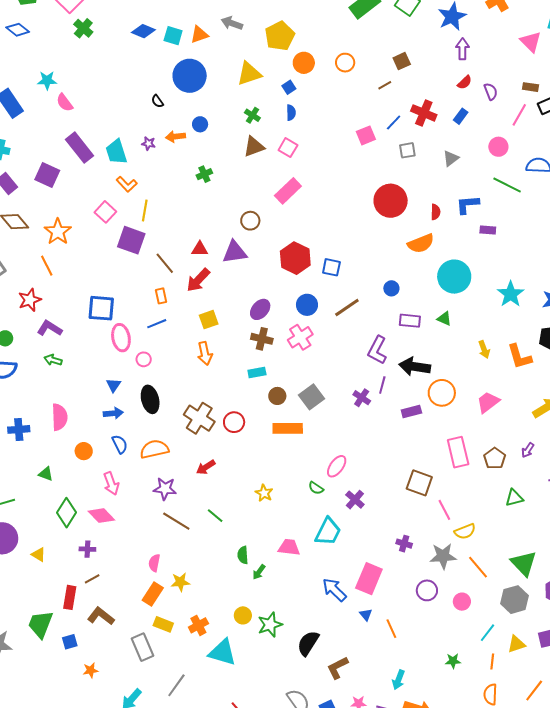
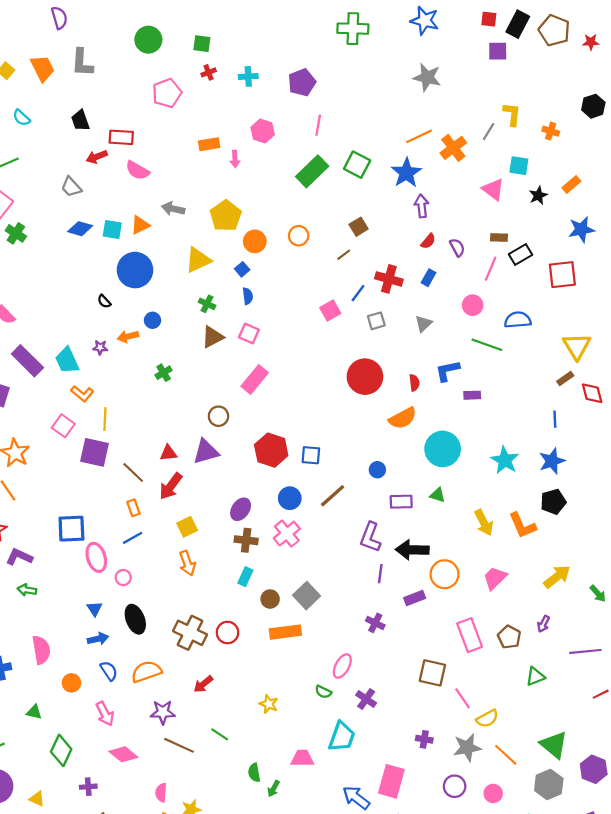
yellow arrow: (484, 349) -> (484, 523), size x1.4
cyan rectangle: (257, 372) -> (245, 577), turned -48
purple cross: (362, 398) -> (375, 623), moved
pink diamond: (101, 516) -> (123, 754), moved

